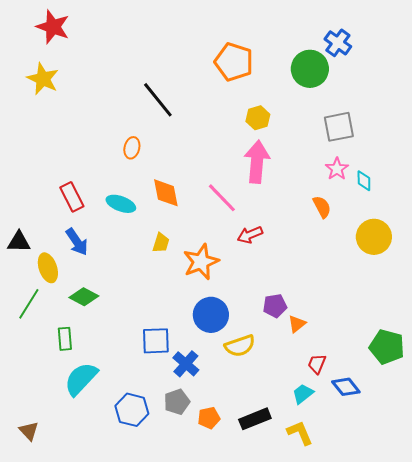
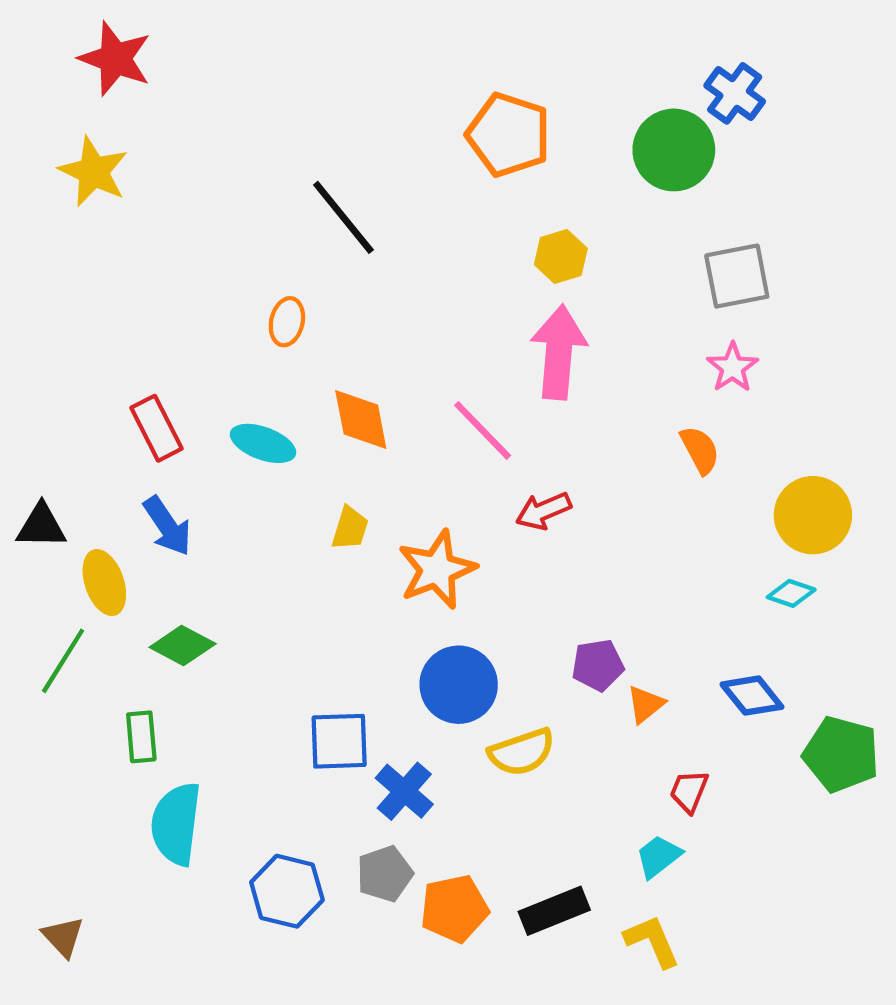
cyan diamond: (364, 181) -> (791, 593), moved, turned -70
cyan semicircle: (81, 379) -> (176, 824), turned -36
blue diamond: (346, 387) -> (752, 696), moved
orange pentagon: (209, 418) -> (454, 909), size x1.4

